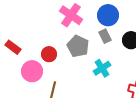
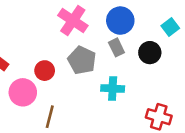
cyan cross: (102, 68) -> (113, 88), turned 36

